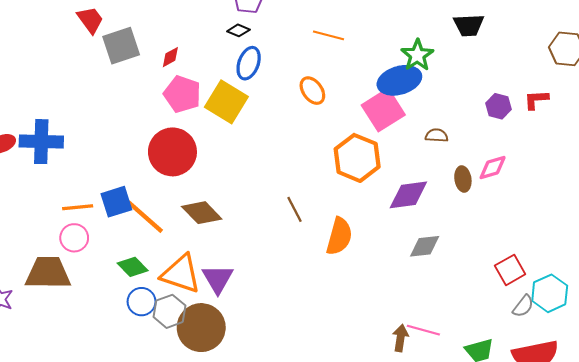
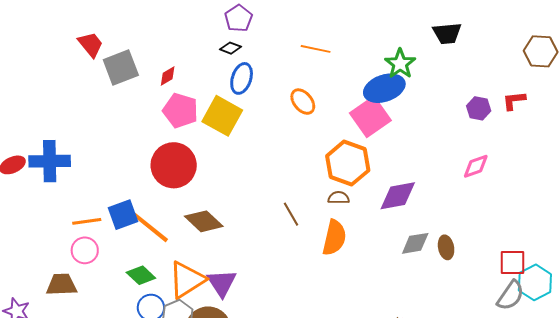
brown semicircle: (437, 135) -> (339, 198), moved
brown ellipse: (463, 179) -> (446, 247), moved
red square: (510, 270) -> (513, 263), moved, turned 32
brown trapezoid: (48, 273) -> (62, 285), size x0.7
orange triangle: (181, 274) -> (187, 280), turned -48
gray semicircle: (523, 306) -> (510, 296), size x1.4

